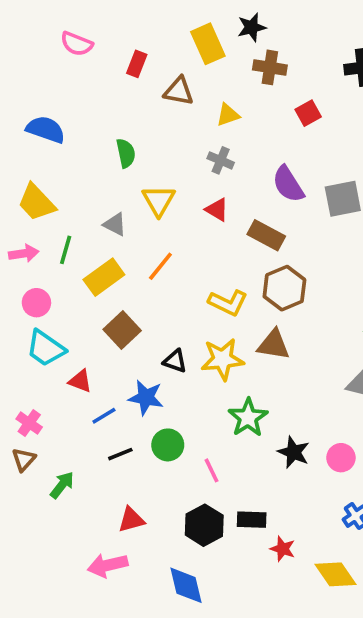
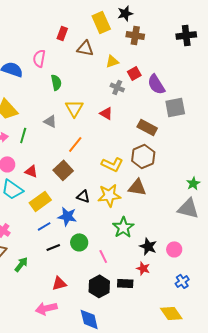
pink semicircle: (77, 44) -> (39, 58), moved, turned 78
red square: (308, 113) -> (134, 73), moved
gray cross: (221, 160) -> (117, 87), moved
purple semicircle: (288, 184) -> (156, 84), moved
brown rectangle: (266, 235) -> (147, 127), moved
yellow rectangle: (104, 277) -> (40, 201), moved
brown square: (122, 330) -> (63, 170), moved
red triangle: (80, 381) -> (31, 171), moved
red star: (283, 549) -> (143, 268), moved

